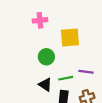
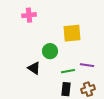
pink cross: (40, 20) -> (29, 15), moved
black triangle: (45, 85) -> (34, 68), moved

